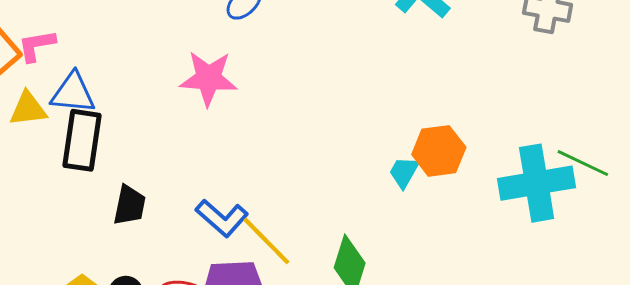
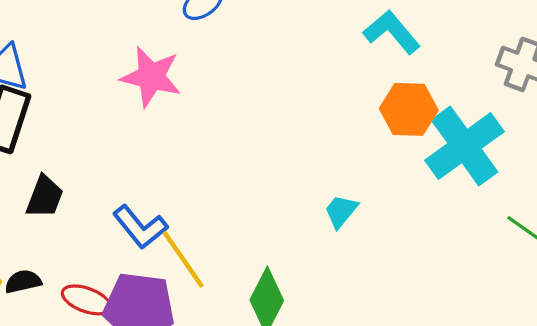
orange hexagon: (439, 151) -> (409, 109), moved
cyan cross: (537, 183) -> (465, 146), moved, turned -36

